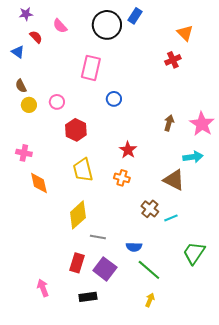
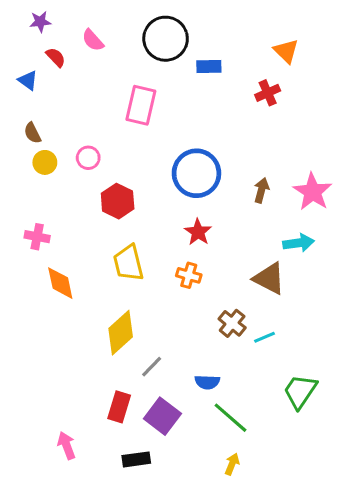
blue rectangle: (135, 16) -> (209, 67), moved, turned 56
blue circle: (114, 99) -> (196, 173), moved, size x2.0
gray line: (98, 237) -> (152, 367), turned -56

